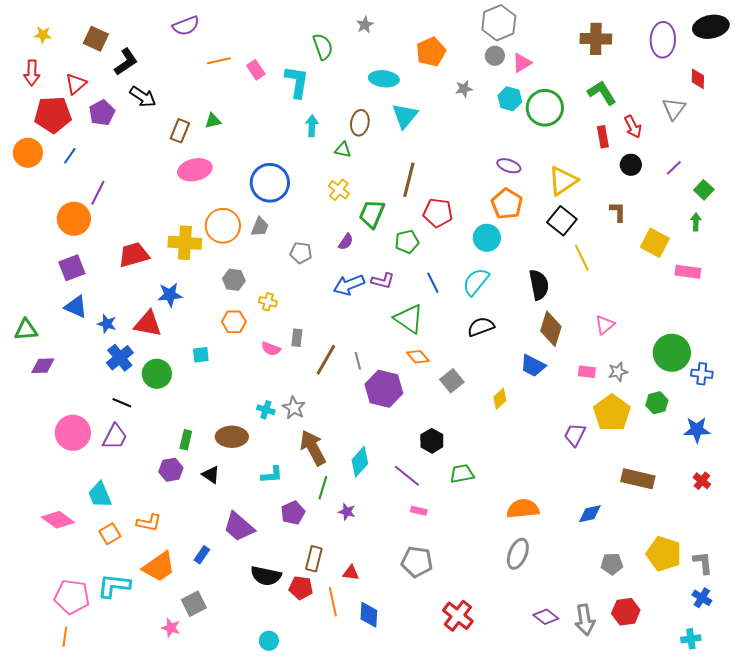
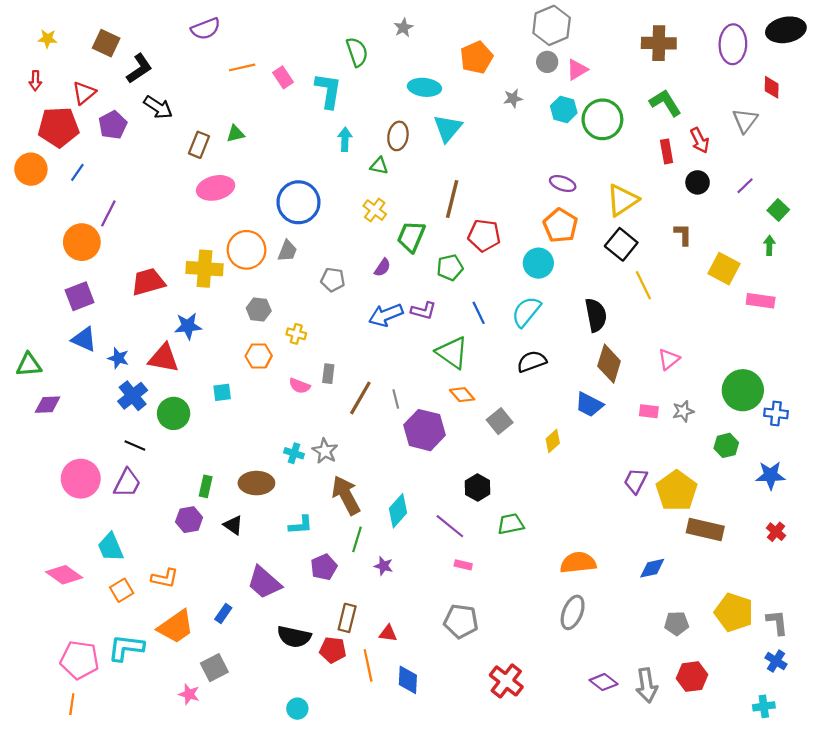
red arrow: (32, 73) -> (35, 81), size x0.7
yellow pentagon: (612, 413) -> (677, 491), moved

